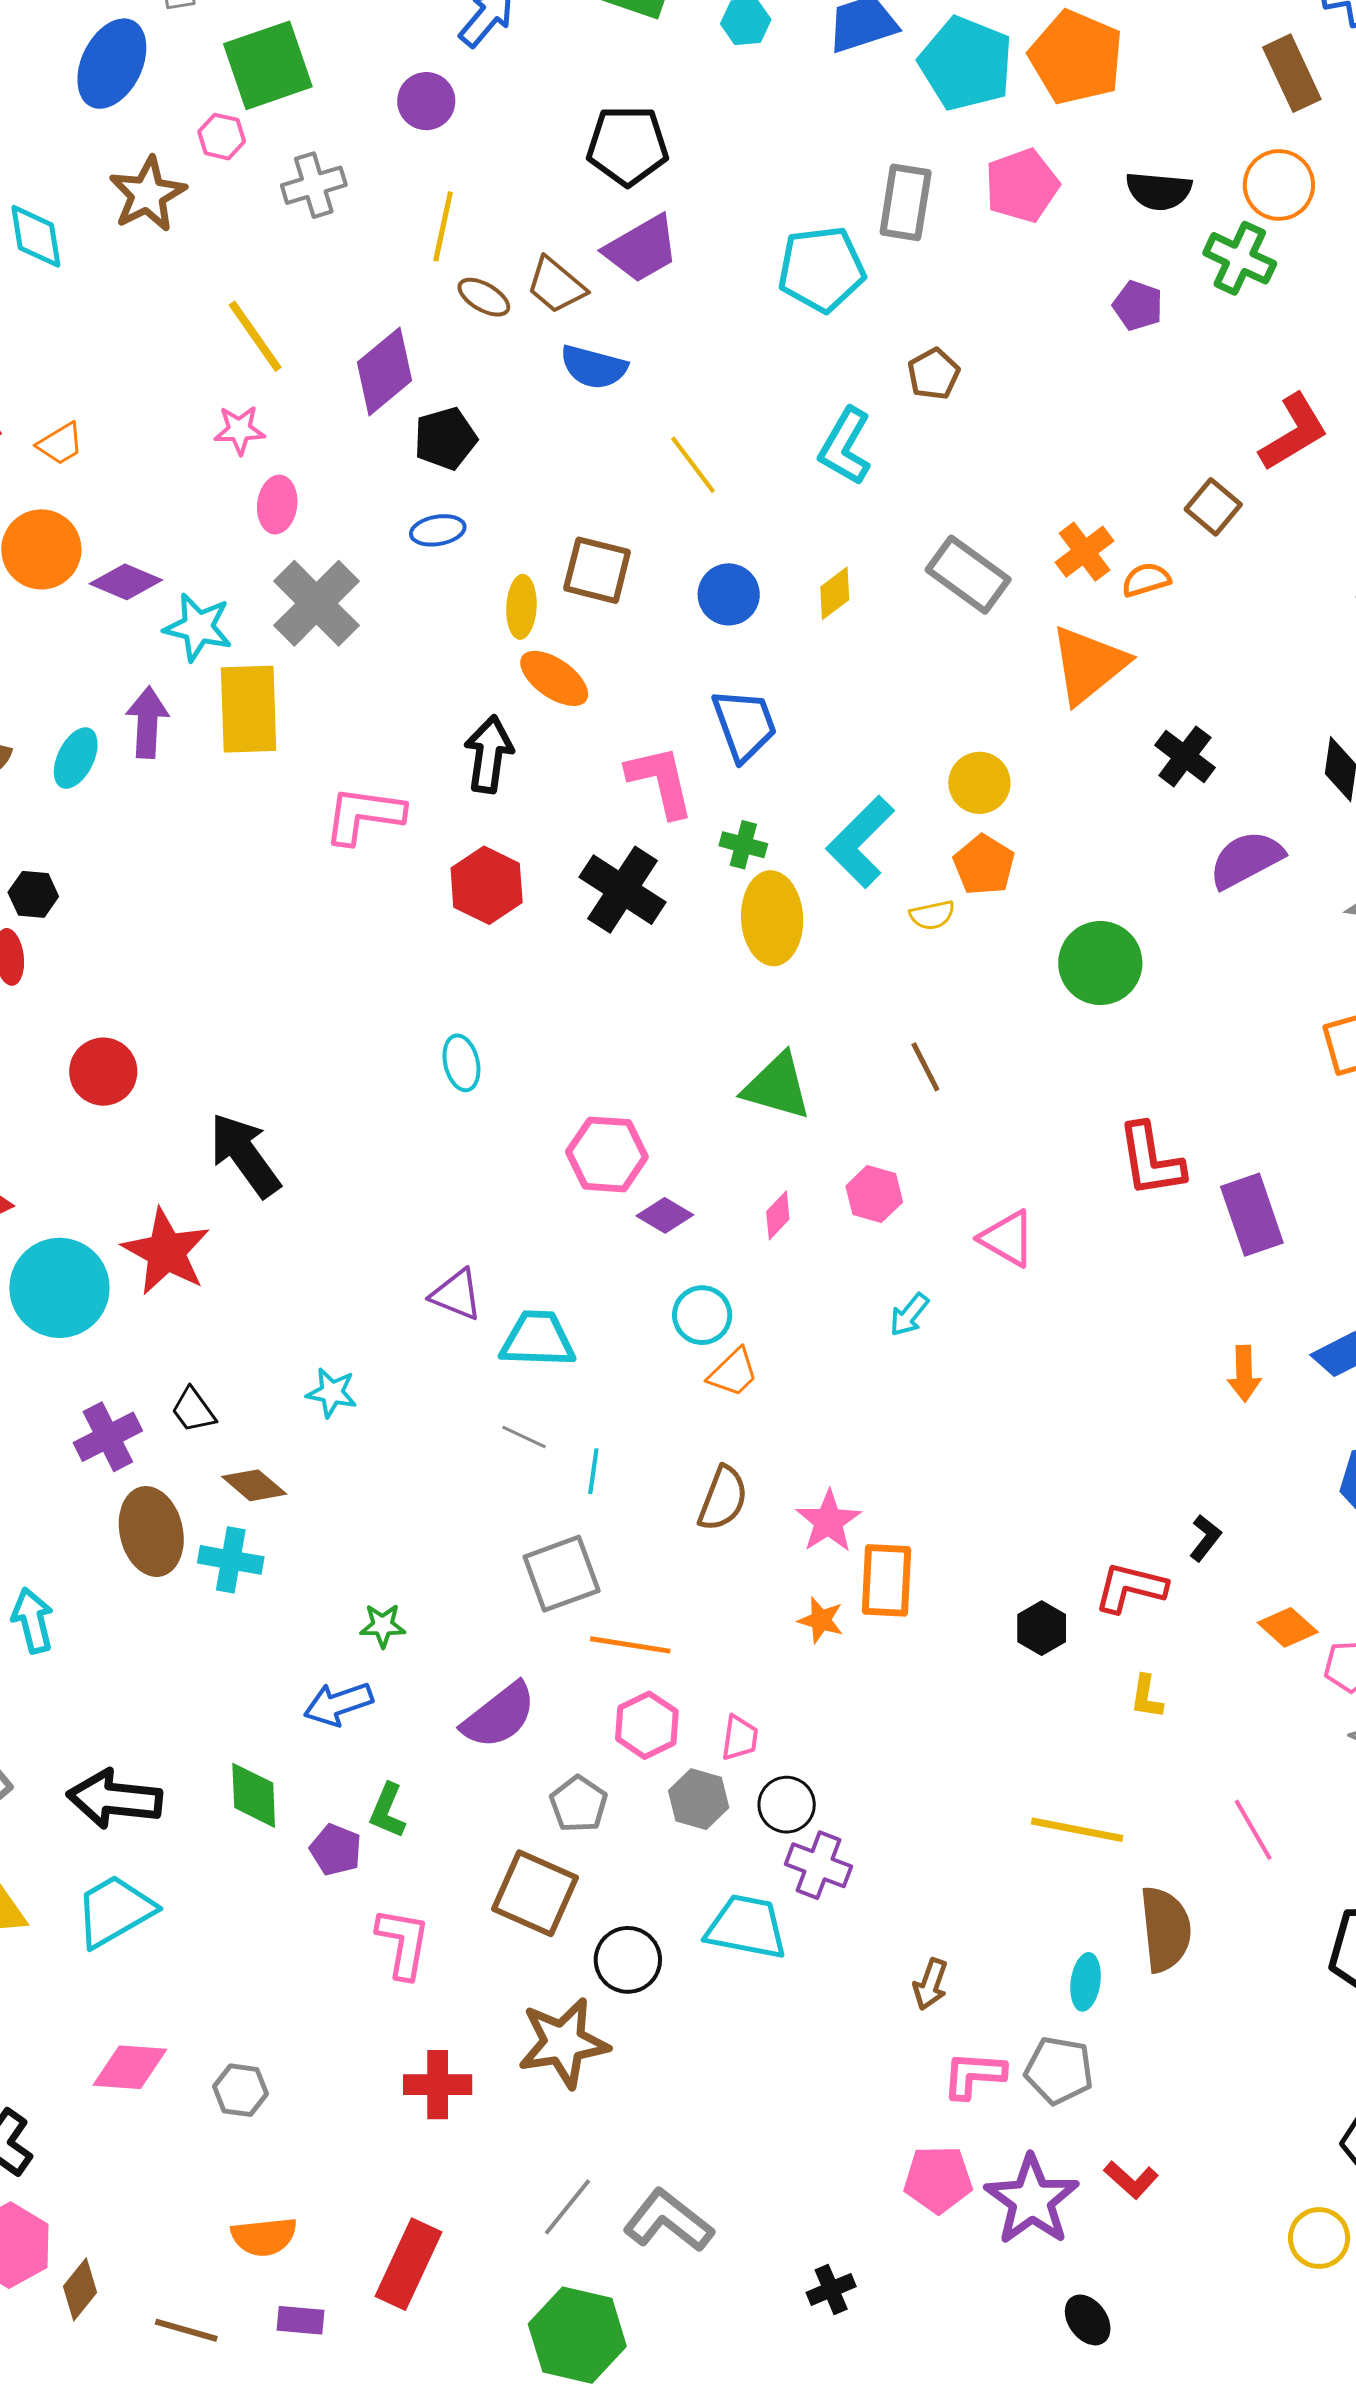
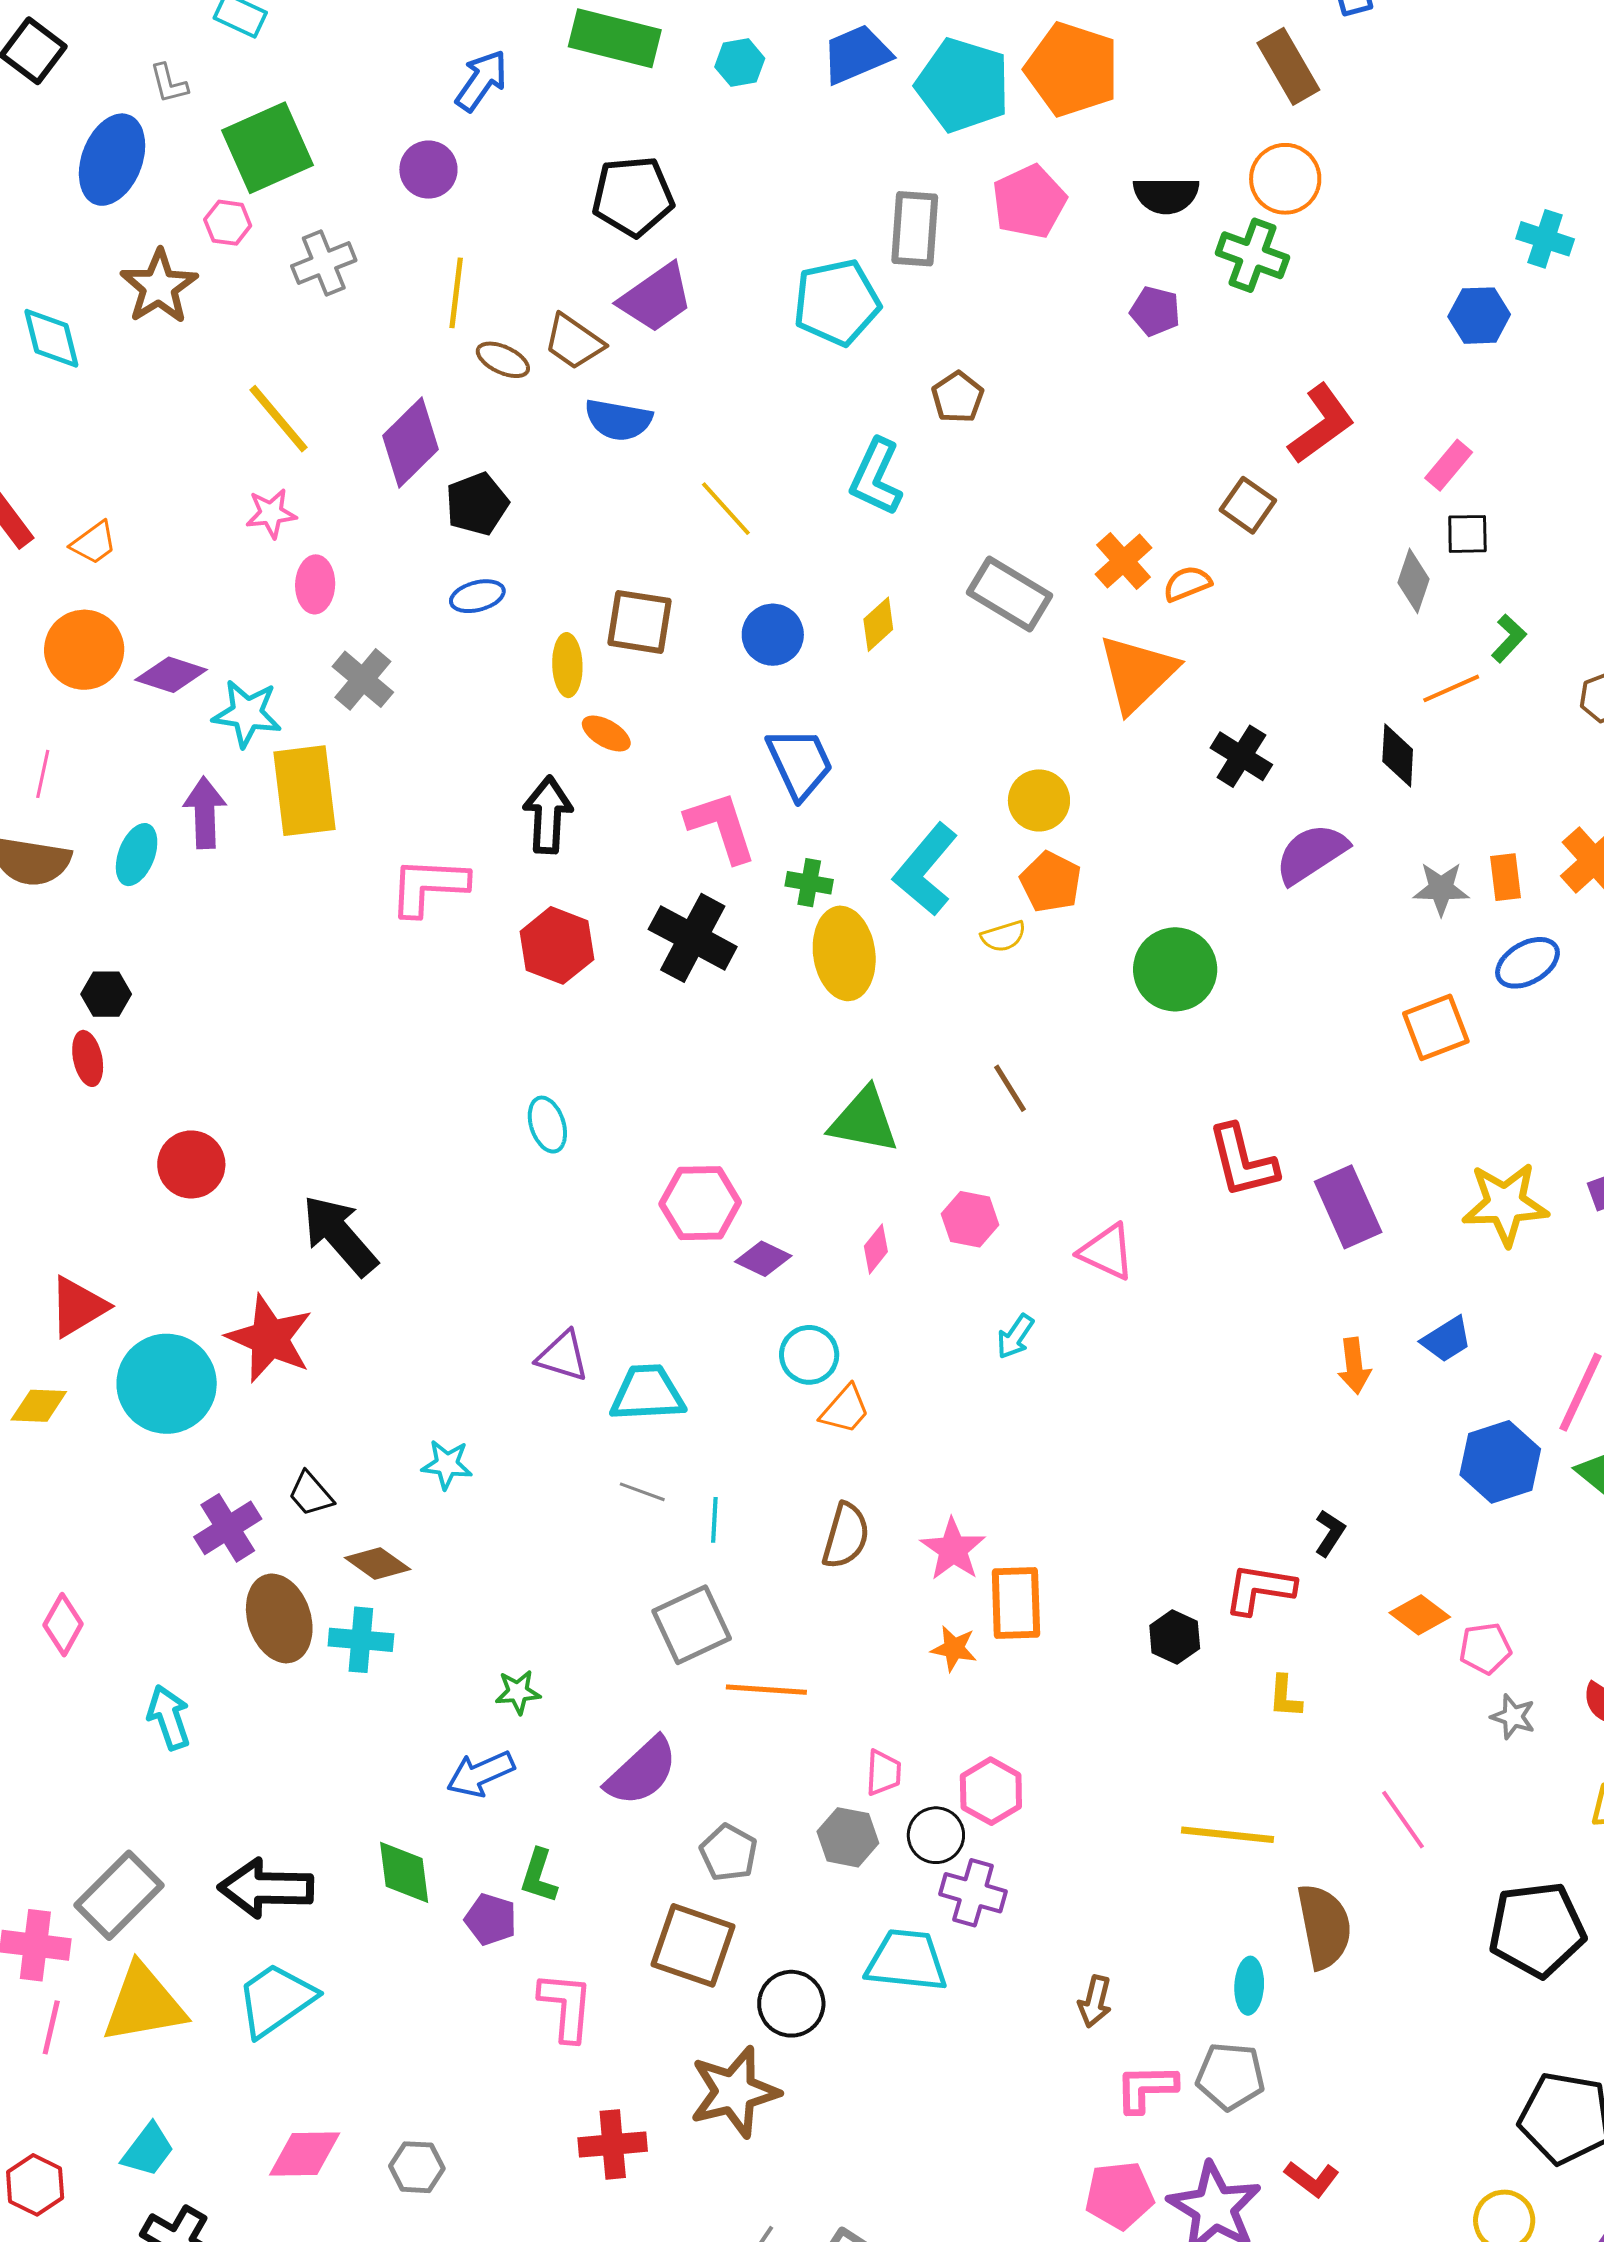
gray cross: (316, 603) -> (363, 679), size x0.7
orange ellipse: (554, 678) -> (606, 734), size x0.7
pink hexagon: (647, 1725) -> (991, 1791), moved

